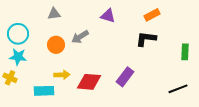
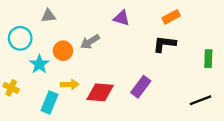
gray triangle: (54, 14) -> (48, 16), moved
cyan star: (18, 57) -> (39, 64), moved, turned 30
cyan rectangle: (44, 91) -> (49, 103), turned -66

